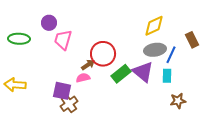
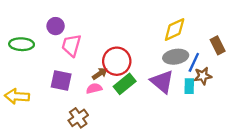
green rectangle: (121, 74) -> (125, 84), moved
purple square: (62, 91) -> (61, 80), moved
brown star: (178, 101) -> (203, 76), moved

